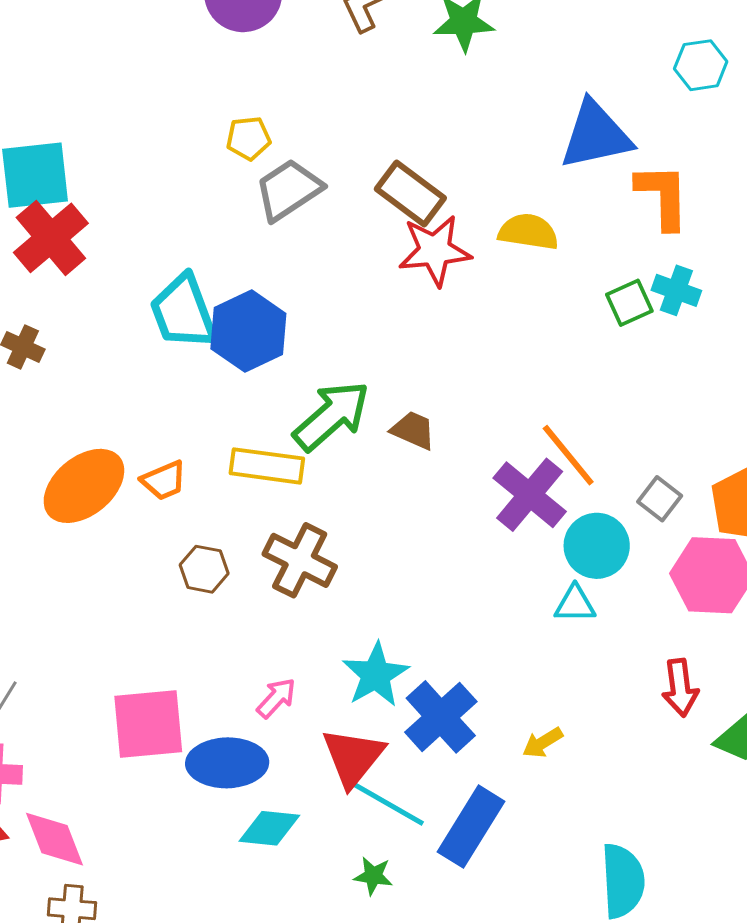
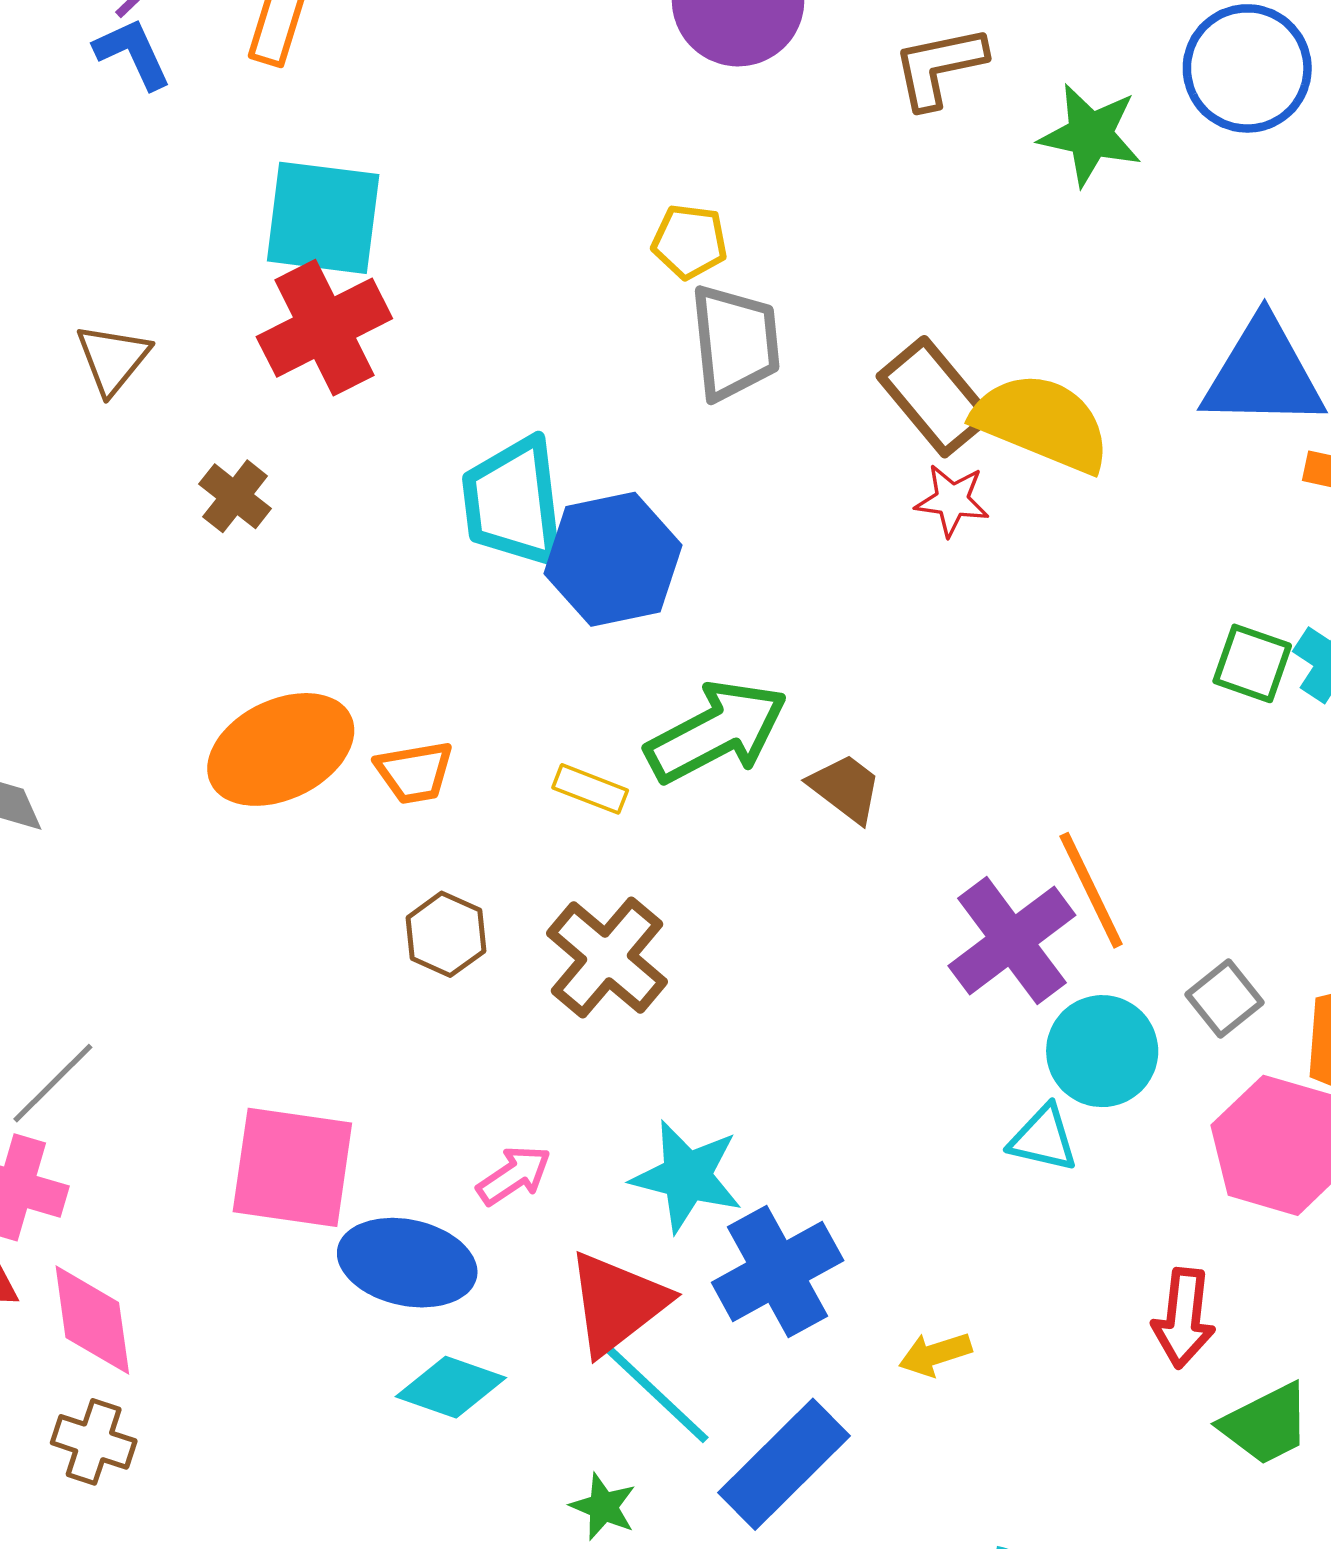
gray trapezoid: (288, 190) -> (735, 342), turned 104
yellow semicircle: (528, 232) -> (1042, 422), moved, size x1.4
red star: (435, 250) -> (952, 500), size x0.6
green square: (629, 303) -> (1252, 663), turned 30
yellow rectangle: (267, 466) -> (590, 789), size x0.6
cyan star: (376, 675) -> (687, 1176), turned 30

